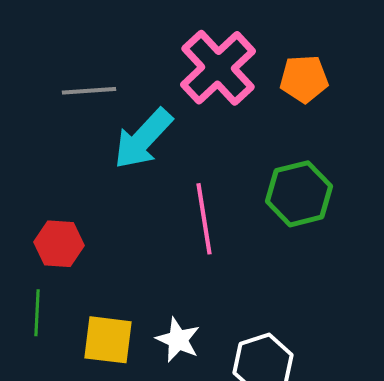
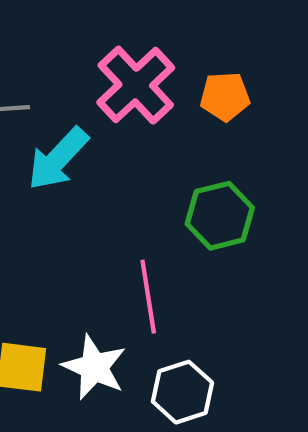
pink line: (204, 219) -> (148, 297), moved
white star: (178, 340) -> (94, 367), size x1.4

